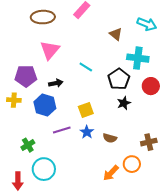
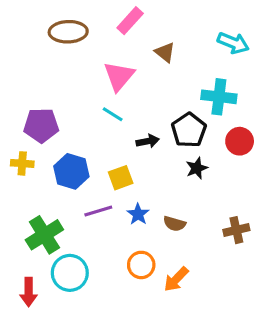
brown triangle: (116, 34) -> (165, 52), moved
pink triangle: (50, 50) -> (119, 76), moved
cyan line: (86, 67) -> (113, 114), moved
black arrow: (56, 83) -> (148, 141), moved
yellow square: (86, 110) -> (121, 178), moved
green cross: (28, 145) -> (44, 235), size x1.6
orange circle: (132, 164) -> (141, 265), moved

